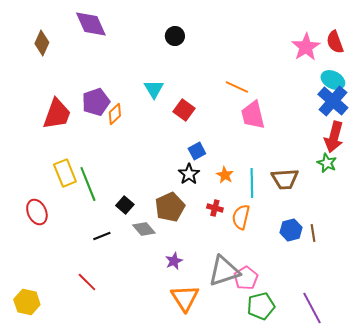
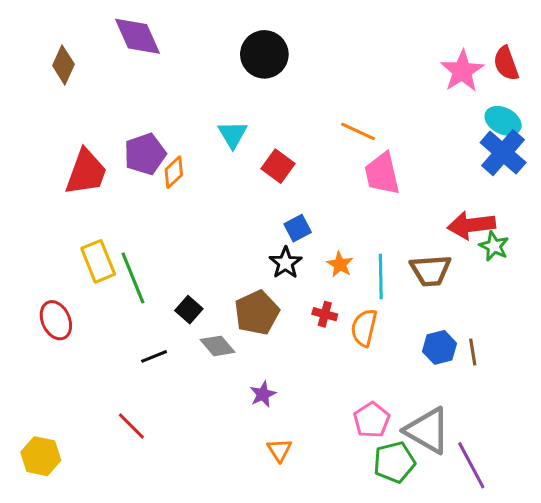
black circle: (175, 36) -> (264, 54), size x1.6
red arrow: (334, 137) -> (471, 225), moved, turned 68
gray triangle: (224, 271) -> (427, 431), moved, turned 48
orange triangle: (185, 298) -> (279, 450), size x0.6

